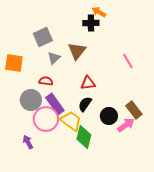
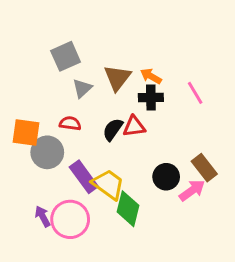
orange arrow: (99, 12) -> (151, 76), moved
black cross: (91, 23) -> (151, 97), moved
orange square: (14, 63) -> (26, 133), moved
purple rectangle: (55, 104) -> (84, 177), moved
black semicircle: (85, 104) -> (113, 129), moved
pink circle: (46, 119) -> (70, 219), moved

